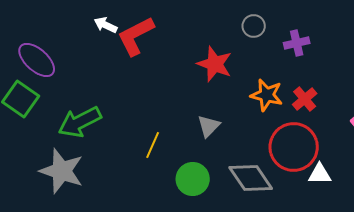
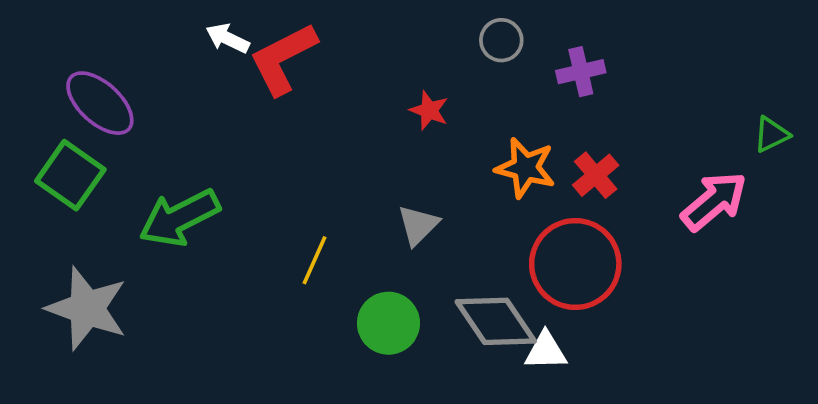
red star: (215, 64) -> (429, 110), size x0.6
gray star: (62, 171) -> (87, 308), moved
white triangle: (320, 174) -> (546, 351), moved

